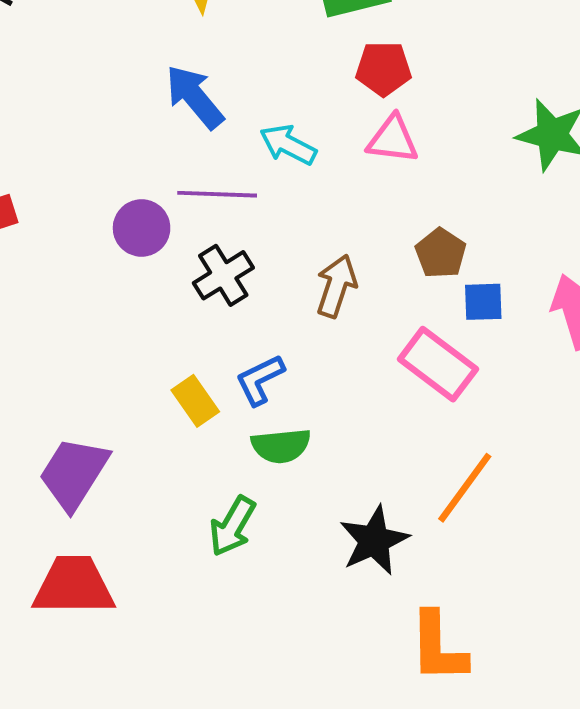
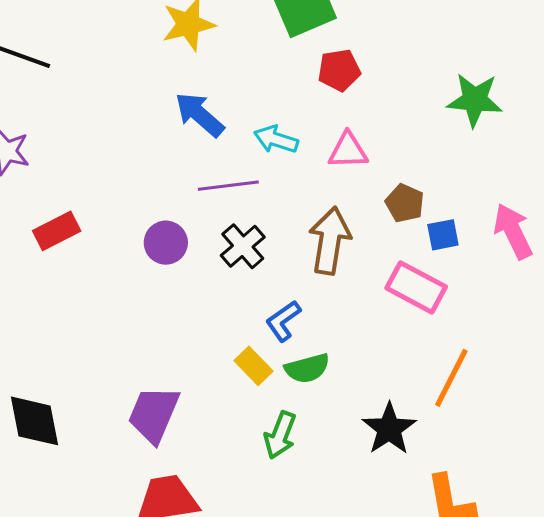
pink triangle: (393, 139) -> (348, 151), moved
purple circle: (142, 228) -> (166, 243), moved
brown arrow: (336, 286) -> (330, 241), size x1.4
yellow rectangle: (195, 401) -> (253, 366), moved

